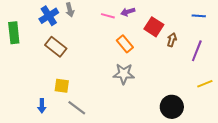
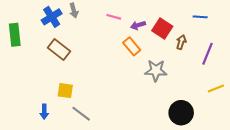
purple arrow: (128, 12) -> (138, 25), moved
blue line: (199, 16) -> (200, 17), moved
gray star: (124, 74) -> (156, 71), moved

